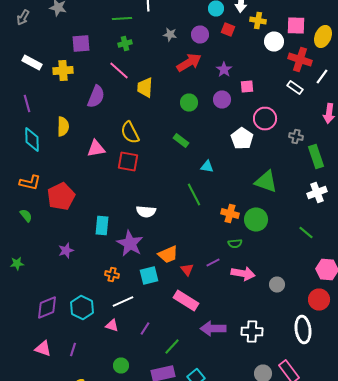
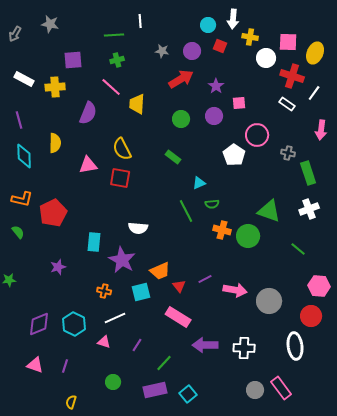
cyan triangle: (207, 166) -> (199, 183), turned -32
green triangle: (266, 182) -> (269, 211), moved
green semicircle: (235, 244) -> (212, 204), moved
gray circle: (277, 284) -> (269, 301), size x1.6

